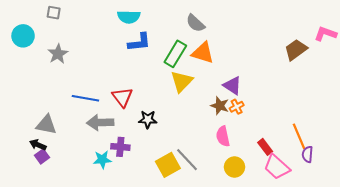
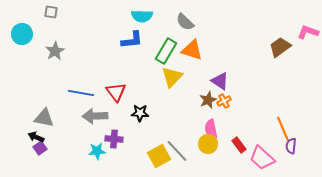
cyan semicircle: (129, 17) -> (142, 16), moved
brown star: (220, 106) -> (208, 100), turned 30
red rectangle: (265, 147) -> (239, 145), moved
yellow circle: (235, 167) -> (208, 144), moved

